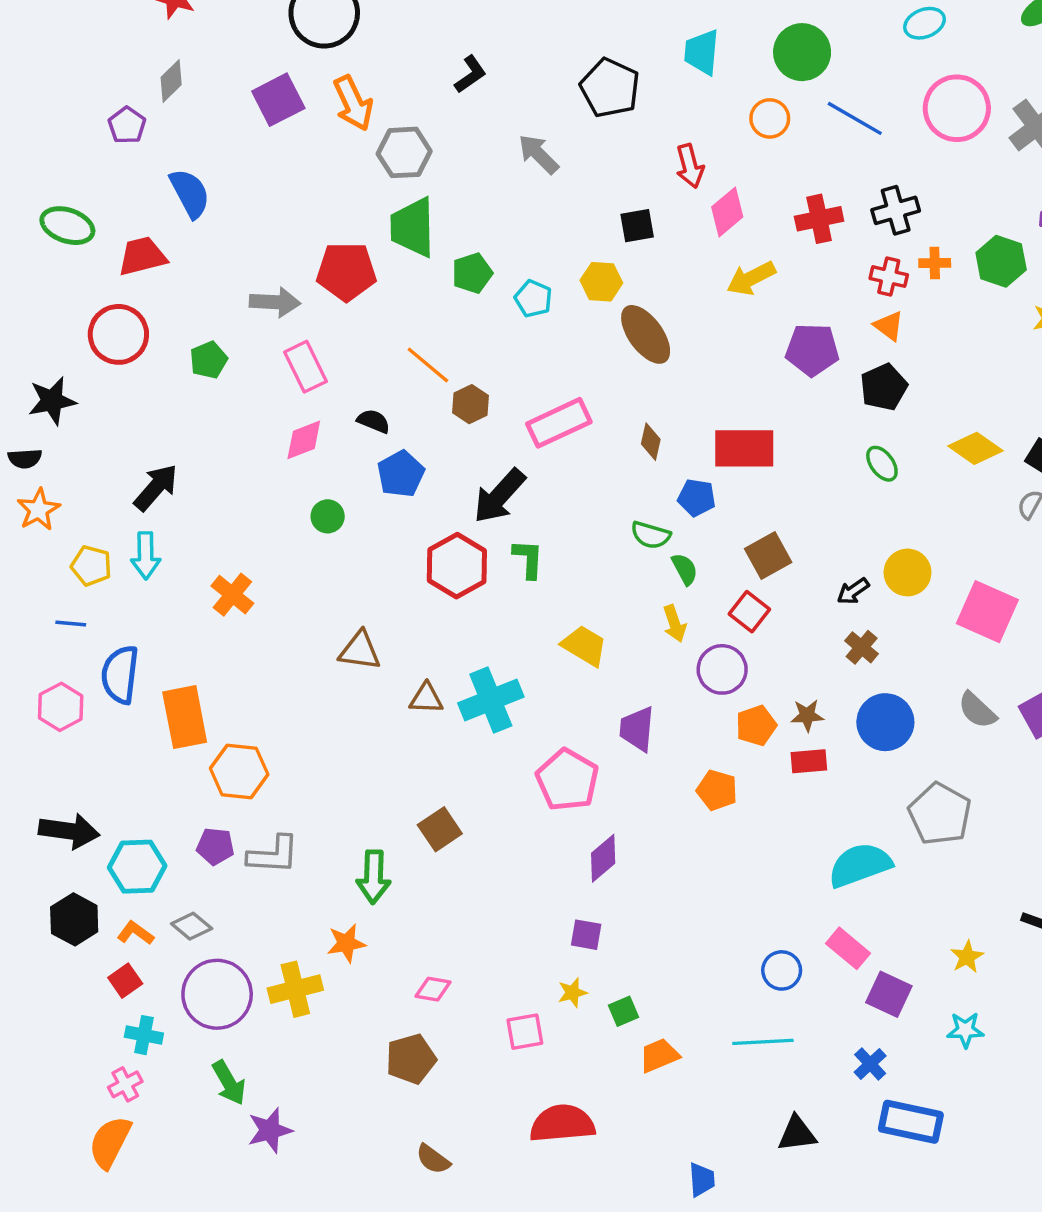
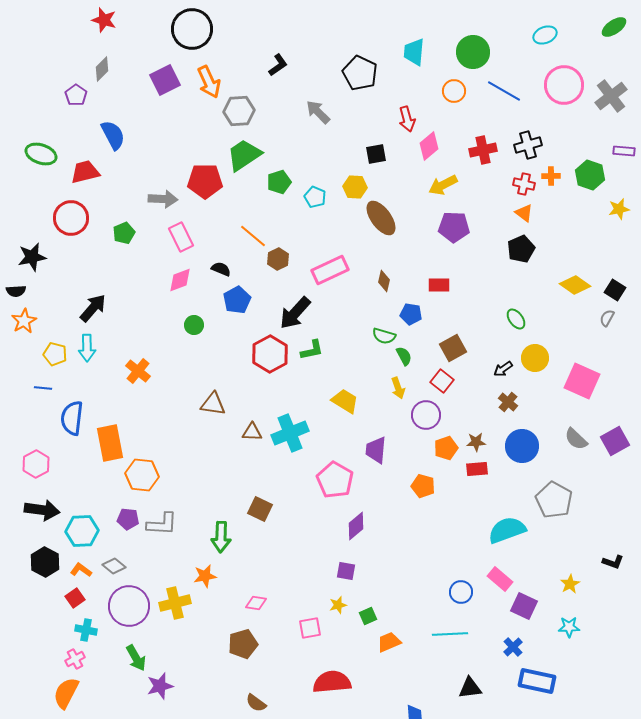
green trapezoid: (413, 227) -> (244, 155), turned 57
purple pentagon: (812, 350) -> (454, 227), moved
red rectangle: (744, 448) -> (439, 285), size x0.6
green ellipse: (882, 464) -> (516, 319), moved
green L-shape: (528, 559) -> (312, 350), turned 75
pink hexagon: (61, 707) -> (36, 464), moved
brown square: (440, 829) -> (260, 509), turned -30

